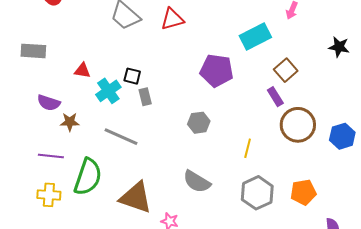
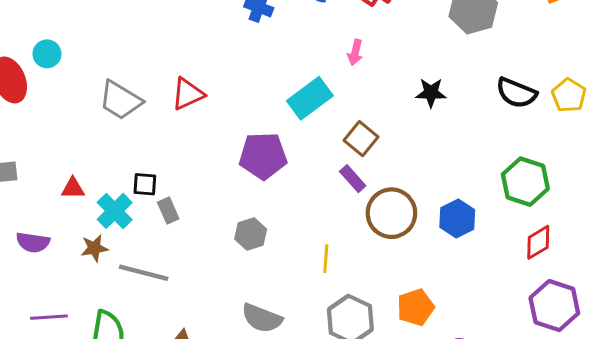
brown star: (70, 122) -> (94, 248), moved

